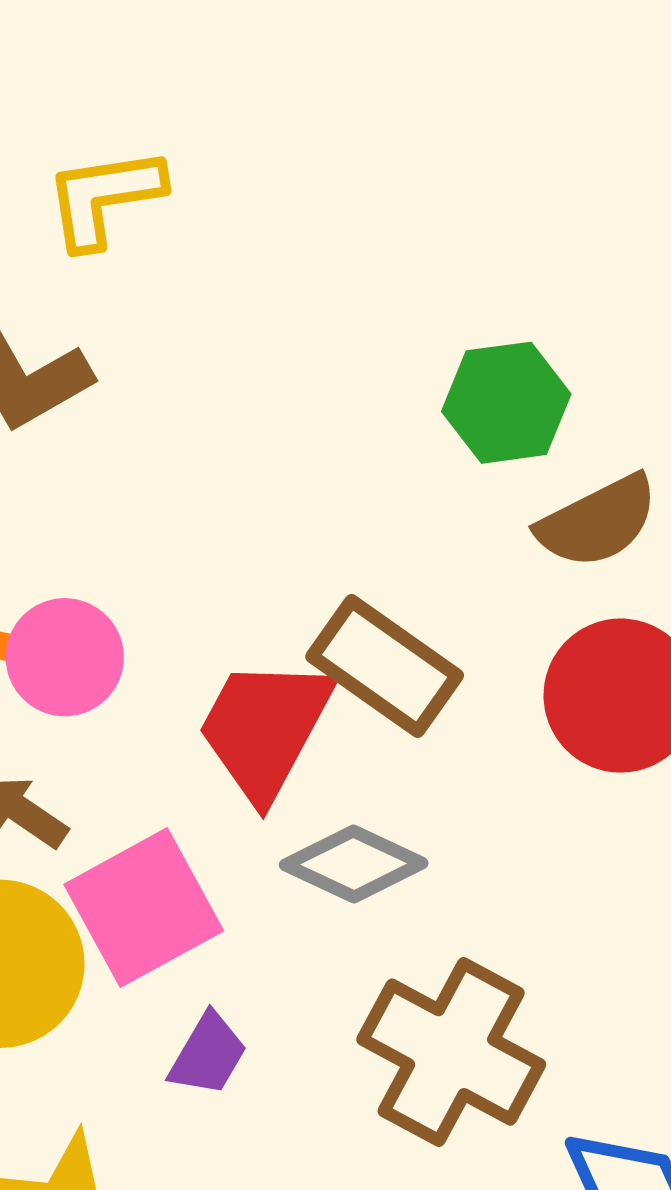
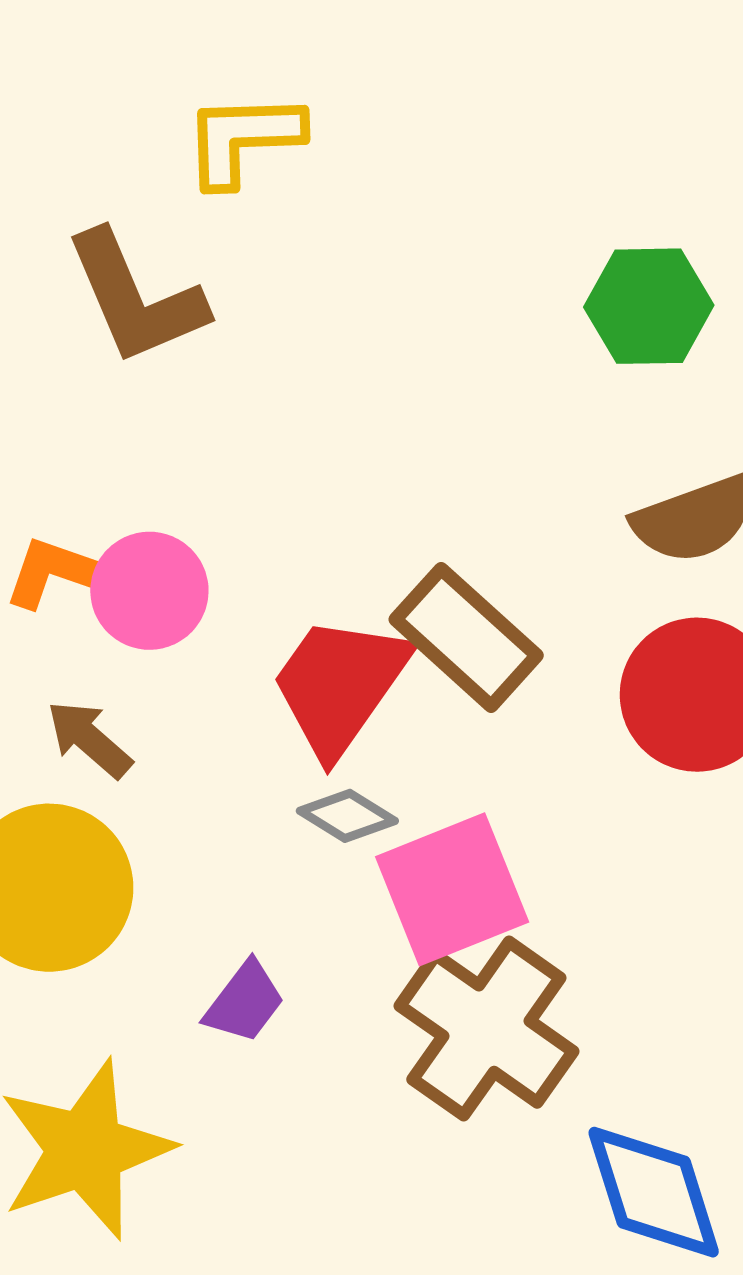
green hexagon: (506, 403) -> (649, 306), moved
gray diamond: (354, 864) -> (347, 816), moved, size x0.7
pink square: (144, 908) -> (452, 889), moved

